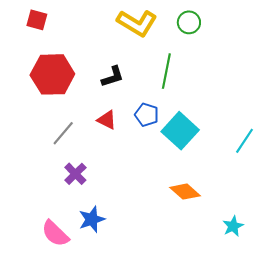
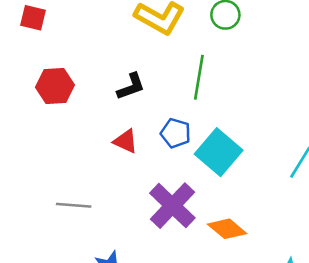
red hexagon: (52, 74) -> (55, 86), size x0.7
gray line: (63, 133) -> (74, 205), moved, turned 56
purple cross: (75, 174) -> (172, 206), moved, size x1.6

